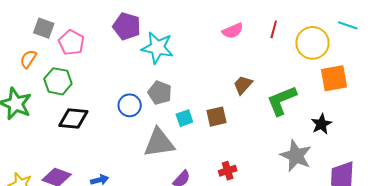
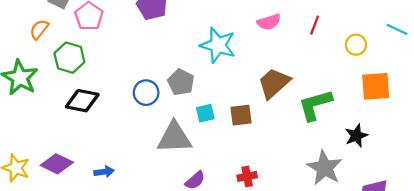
yellow circle: (312, 43) -> (356, 45), size x0.6
cyan star: (157, 48) -> (218, 45), moved
brown trapezoid: (243, 85) -> (274, 83), size x1.5

